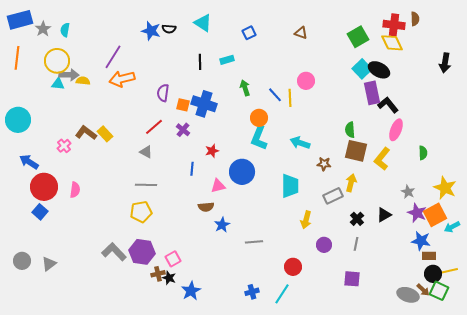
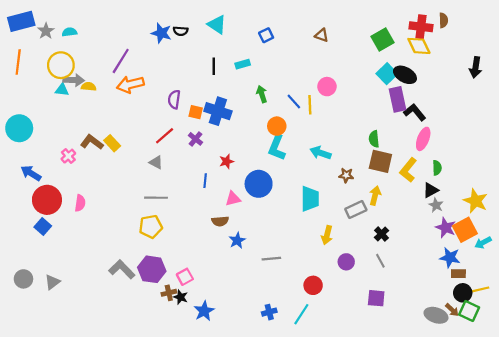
cyan semicircle: (65, 30) -> (69, 32), turned 72
green semicircle: (423, 153) -> (437, 168), moved
black triangle: (384, 215) -> (431, 190), moved
gray line: (356, 244) -> (380, 261), turned -40

